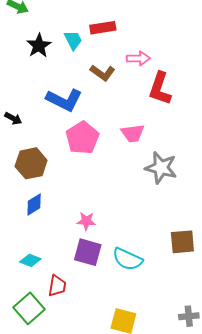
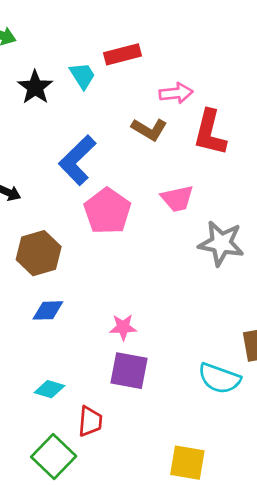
brown L-shape: (103, 73) -> (149, 129), moved
blue L-shape: (64, 100) -> (77, 160), turned 114
blue diamond: (34, 205) -> (48, 310), turned 35
cyan semicircle: (127, 259) -> (219, 378), moved

